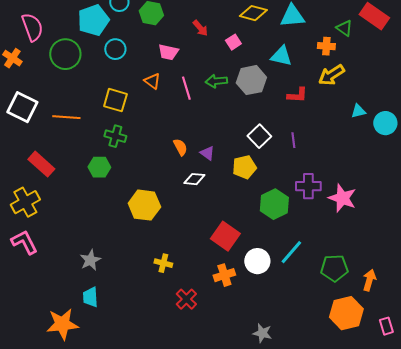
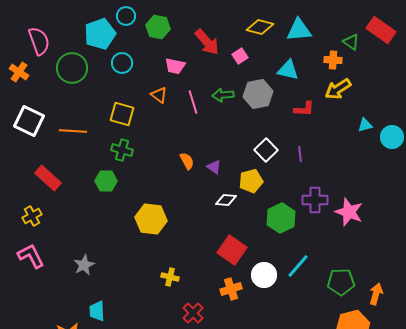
red arrow: (200, 28) -> (207, 42), size x1.6
white diamond: (194, 179) -> (226, 200), moved
yellow cross: (25, 202) -> (32, 216), size x0.7
gray star: (90, 260) -> (84, 265), moved

